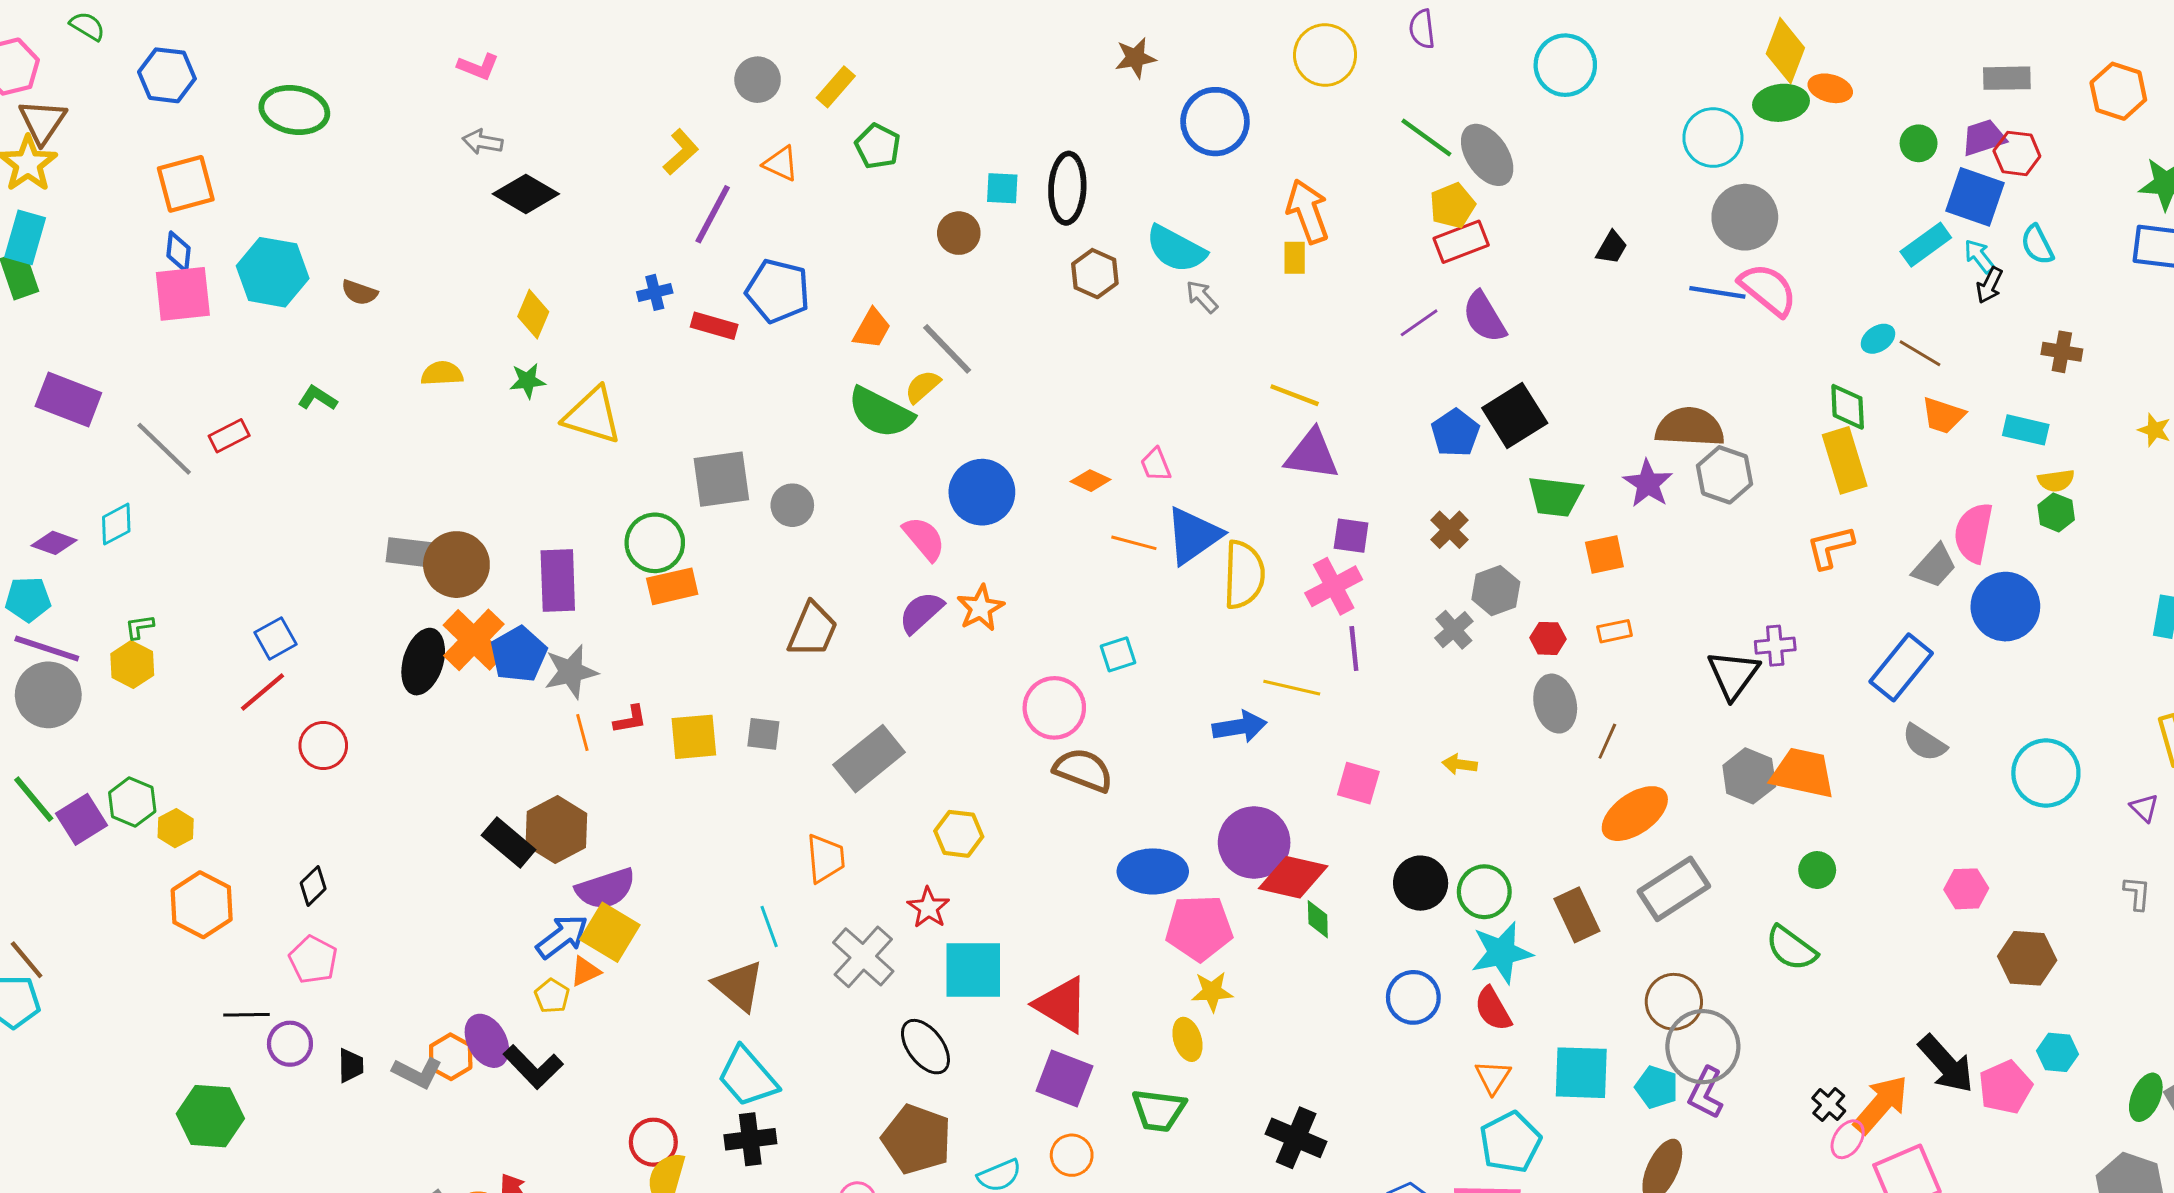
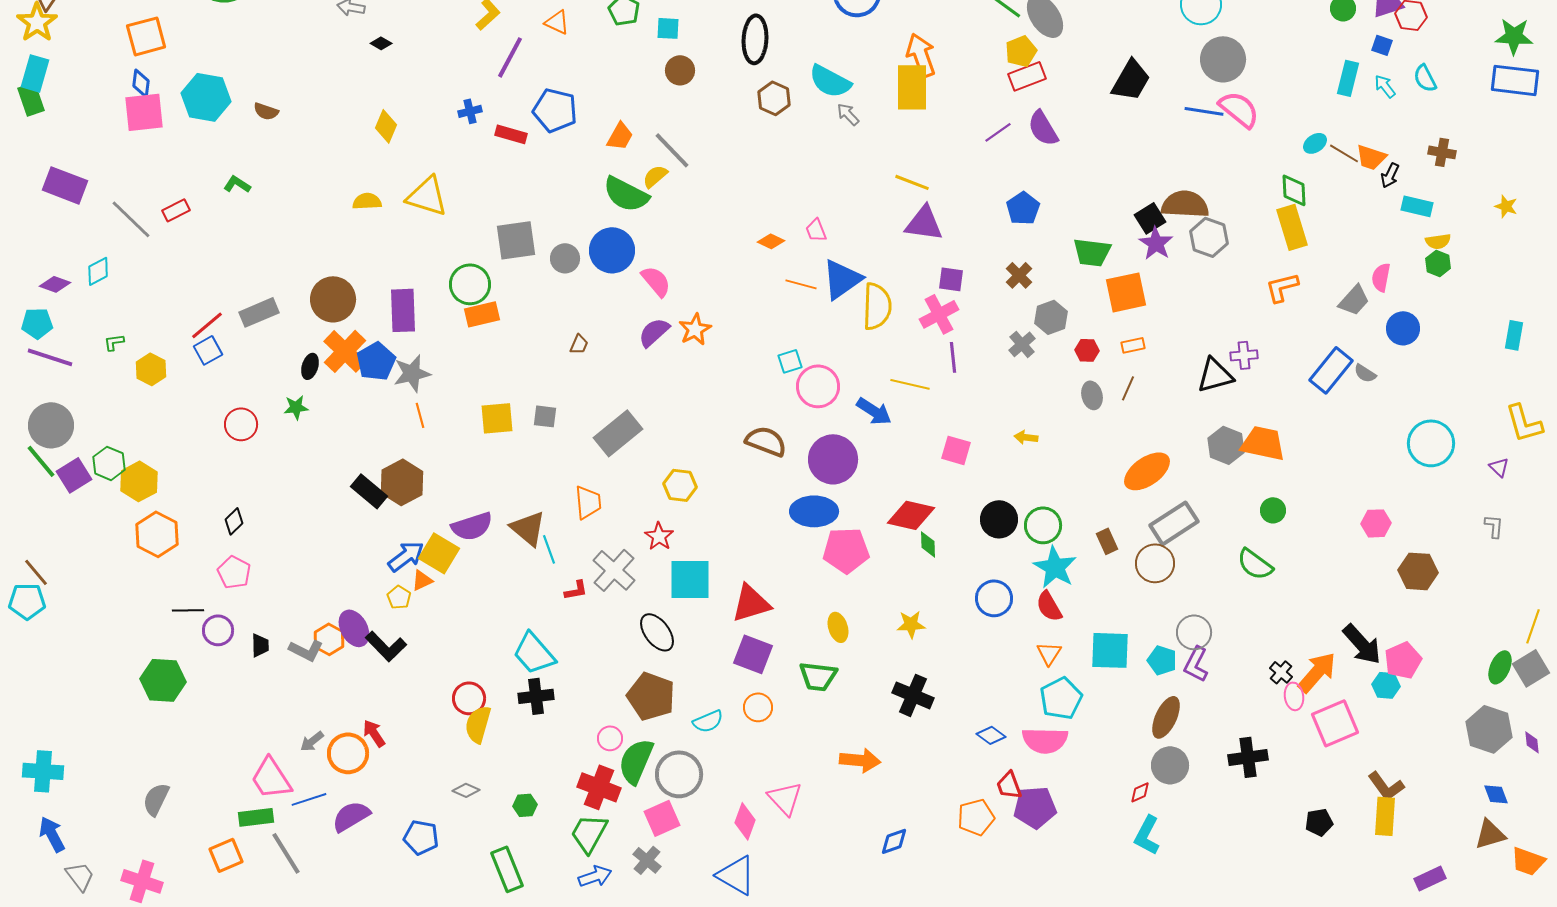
cyan square: (1002, 188) -> (668, 28), moved
black diamond: (526, 194) -> (381, 43), size x0.5
blue square: (1975, 197) -> (1382, 45), size x0.5
cyan rectangle: (1926, 245) -> (1348, 78), turned -40
black trapezoid: (1612, 248) -> (1131, 80), size x1.8
yellow rectangle: (1295, 258) -> (912, 87), size x2.0
black arrow: (1989, 285) -> (1390, 175), moved
yellow semicircle: (442, 373) -> (367, 201), moved
green star: (527, 381) -> (296, 407), moved
black square: (1515, 415) -> (1150, 218), moved, size x0.7
orange trapezoid: (1943, 415) -> (1371, 157), moved
blue circle: (982, 492) -> (612, 250), moved
pink semicircle: (1974, 533) -> (1381, 277), size x0.7
gray rectangle: (414, 553) -> (259, 312), moved, turned -30
orange square: (1604, 554) -> (1126, 292), size x1.5
blue circle: (2005, 607) -> (1403, 328), size x0.7
brown trapezoid: (813, 630) -> (579, 344), size x0.5
black ellipse: (423, 662) -> (310, 366), size x0.6
yellow hexagon: (132, 664) -> (151, 369), moved
black triangle: (1733, 675) -> (1215, 375), turned 39
red line: (262, 692) -> (207, 325), moved
gray circle: (48, 695) -> (51, 425), moved
gray ellipse: (1555, 704) -> (1092, 395), size x0.7
pink circle: (1054, 708) -> (818, 386), moved
red L-shape: (630, 719) -> (576, 590), moved
blue arrow: (1240, 727) -> (874, 411), turned 42
brown line: (1607, 741) -> (1128, 388), moved
gray semicircle: (1924, 743) -> (1365, 373), moved, size x0.7
yellow hexagon: (176, 828) -> (139, 481), size x1.5
purple circle: (1254, 843) -> (833, 459), moved
purple semicircle: (606, 889) -> (472, 526), moved
brown rectangle: (1577, 915) -> (1107, 541), size x0.7
cyan star: (1502, 953) -> (1055, 567), turned -30
brown triangle: (739, 986) -> (528, 528), moved
yellow star: (1212, 992) -> (911, 624), moved
brown circle: (1674, 1002) -> (1155, 563), moved
red triangle: (1062, 1005) -> (751, 603), turned -48
gray circle: (1703, 1047) -> (1194, 632), size x0.7
cyan hexagon: (2057, 1052) -> (1386, 685), moved
pink ellipse: (1848, 1139) -> (1294, 696), turned -40

